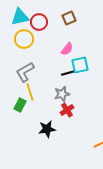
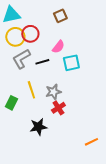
red circle: (39, 22) -> (30, 34), moved
gray L-shape: (25, 72) -> (21, 59), moved
black line: (68, 73) -> (42, 62), moved
yellow line: (30, 92) -> (31, 90), moved

